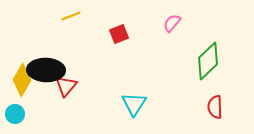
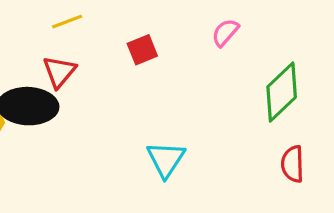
red triangle: (66, 86) -> (59, 72), moved

